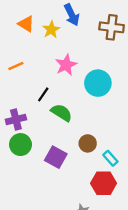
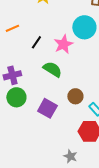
pink star: (66, 65) -> (63, 44), moved
cyan circle: (98, 83) -> (84, 27), moved
black line: (43, 94) -> (36, 42), moved

